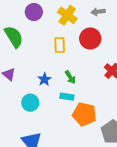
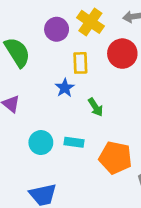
purple circle: (34, 12) -> (57, 29), moved
blue star: (44, 79) -> (65, 88), moved
cyan rectangle: (67, 97) -> (74, 142), moved

